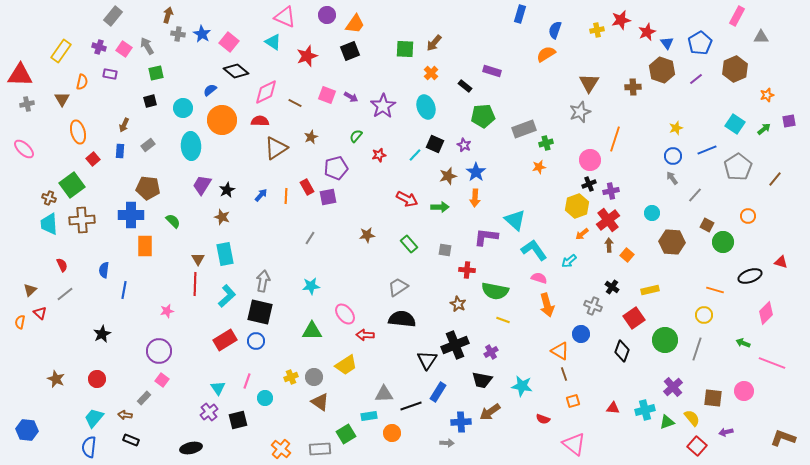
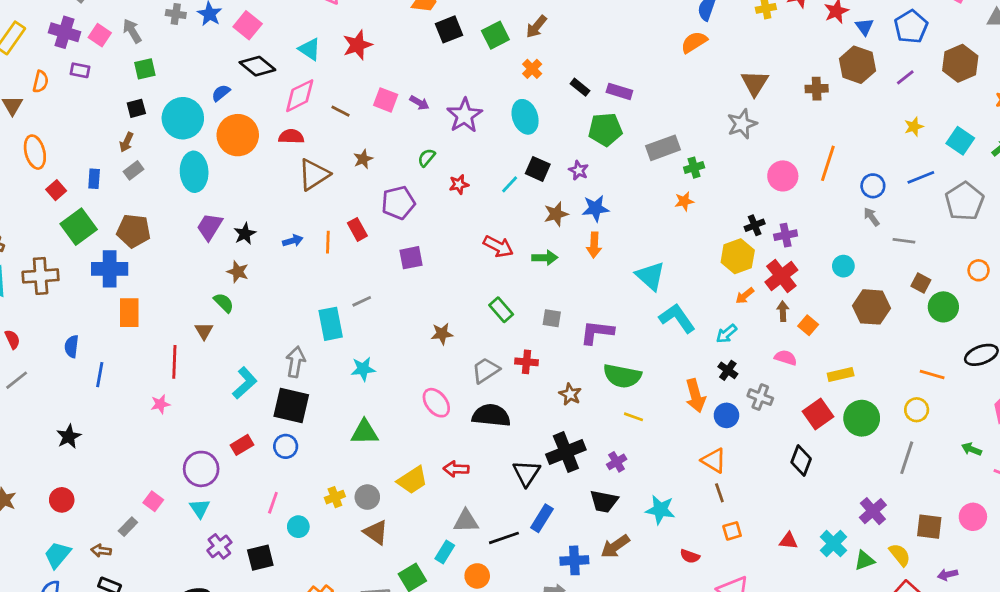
cyan triangle: (273, 42) -> (310, 49), moved
purple cross: (99, 47) -> (65, 32), size x1.5
green square: (405, 49) -> (495, 35), turned -30
black square: (350, 51) -> (449, 29), moved
purple rectangle: (492, 71) -> (619, 91), moved
cyan circle: (183, 108) -> (183, 118), size x1.5
brown arrow: (124, 125) -> (126, 142), moved
yellow star: (676, 128) -> (914, 127), moved
orange line: (615, 139) -> (828, 163), moved
pink circle: (590, 160) -> (783, 176), moved
blue star: (476, 172) -> (595, 208), turned 30
green square: (72, 185) -> (79, 227), moved
blue arrow: (261, 195) -> (293, 241), turned 32
gray line: (695, 195) -> (904, 241), turned 56
purple square: (328, 197) -> (411, 258), moved
green semicircle: (173, 221) -> (224, 303), moved
brown star: (367, 235) -> (442, 334), moved
purple L-shape: (486, 237) -> (597, 332), moved
gray line: (310, 238) -> (362, 301), turned 32
cyan rectangle: (225, 254) -> (331, 324), moved
red cross: (467, 270) -> (526, 362), moved
pink semicircle: (539, 278) -> (786, 358), moved
red line: (195, 284) -> (174, 362), moved
black cross: (612, 287) -> (728, 370), moved
pink ellipse: (345, 314) -> (436, 403), moved
blue circle: (581, 334) -> (726, 415), moved
red arrow: (365, 335) -> (456, 469), moved
red rectangle: (225, 340) -> (242, 445), size x0.7
green circle: (665, 340) -> (862, 418), moved
purple circle: (159, 351) -> (201, 469), moved
cyan triangle: (218, 388) -> (200, 508), moved
cyan cross: (645, 410) -> (833, 544), turned -30
cyan rectangle: (369, 416) -> (445, 552), turned -49

